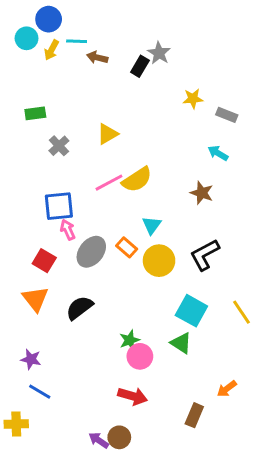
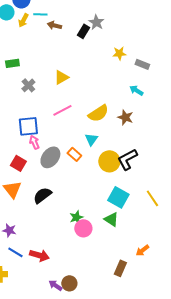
yellow semicircle: (137, 180) -> (98, 113), moved
yellow circle: (159, 261) -> (109, 161), moved
red arrow: (133, 396) -> (39, 255), moved

